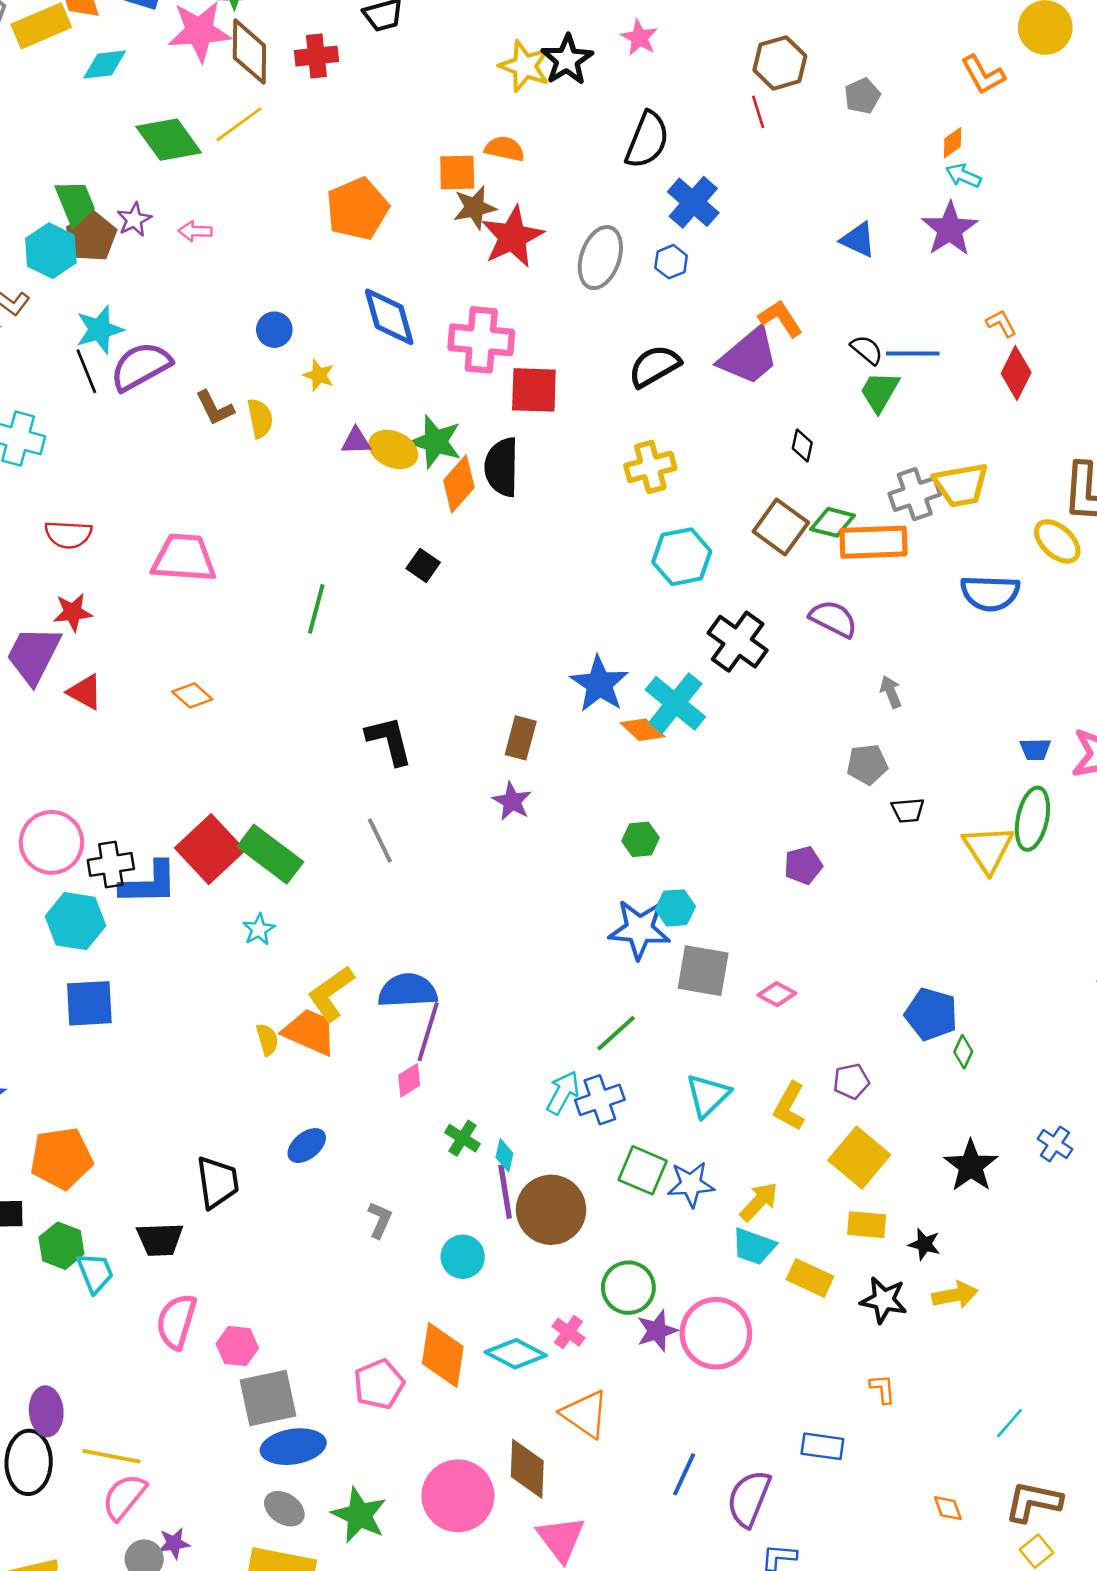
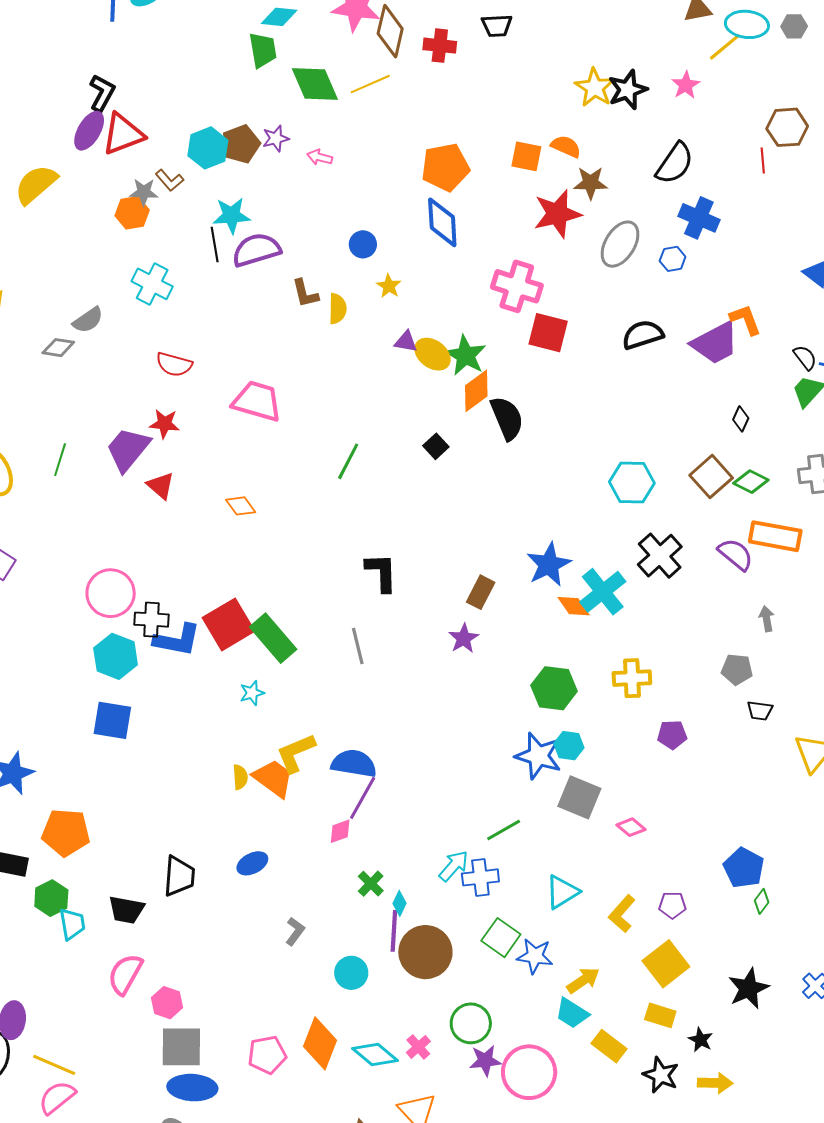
blue cross: (693, 202) -> (699, 218), turned -30
green trapezoid: (75, 203) -> (263, 50), moved
brown star: (475, 207) -> (591, 183), moved
blue diamond: (389, 317) -> (442, 222), moved
black semicircle: (502, 467) -> (507, 418), moved, turned 144
yellow cross: (650, 467) -> (632, 678), moved
orange rectangle: (873, 542) -> (775, 536), moved
green hexagon: (641, 839) -> (554, 688), size x1.6

